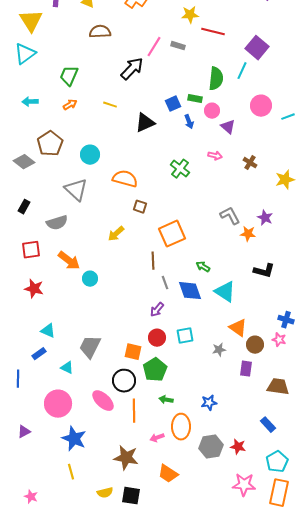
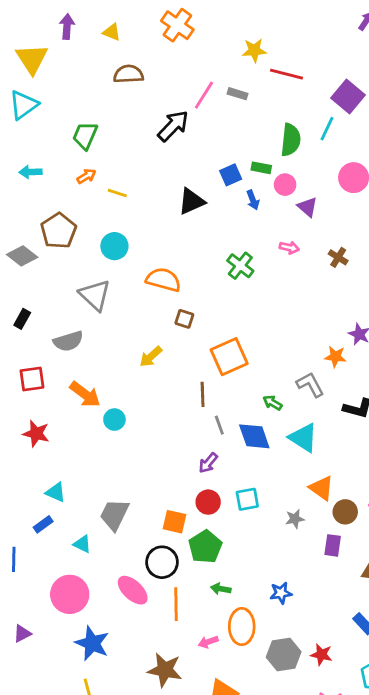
yellow line: (110, 105) -> (117, 193), moved
gray L-shape: (230, 216) -> (310, 385), moved

